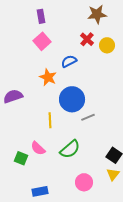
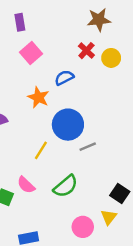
purple rectangle: (41, 16) -> (20, 22), moved
yellow line: (50, 120) -> (41, 150), turned 35
yellow triangle: (113, 174) -> (109, 217), moved

